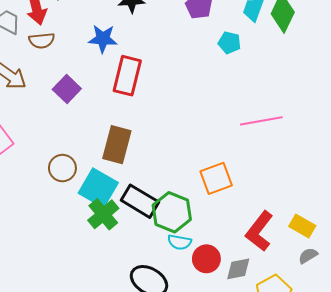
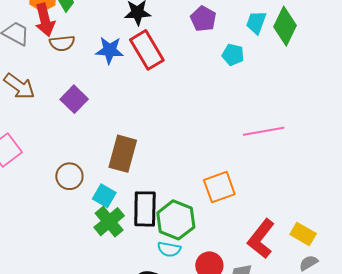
brown semicircle: (42, 41) -> (62, 43), moved
red rectangle: (127, 76) -> (147, 50), moved, turned -45
cyan square: (98, 188) -> (104, 196), size x0.6
black rectangle: (140, 201) -> (145, 209), turned 60
cyan semicircle: (179, 242) -> (169, 249), moved

